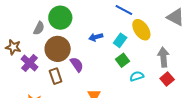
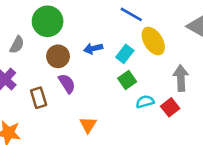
gray semicircle: (39, 28) -> (17, 45), moved
brown circle: (58, 49) -> (58, 56), moved, size x0.7
red square: (167, 79) -> (170, 107), moved

